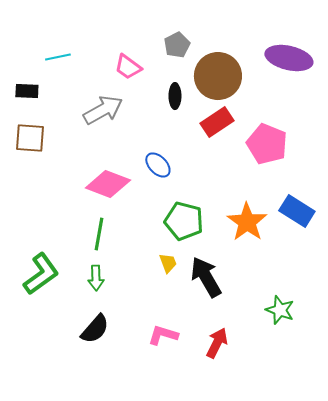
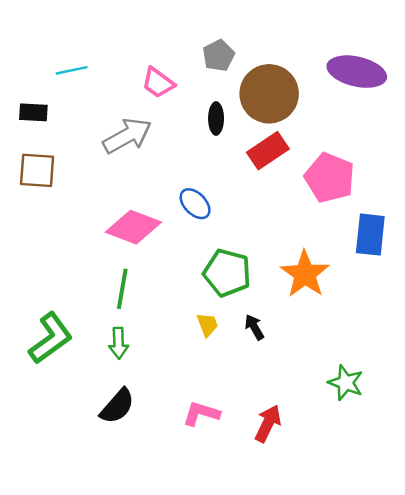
blue rectangle: (297, 211) -> (370, 235), moved, turned 64
black arrow: (206, 277) -> (254, 327), moved, size x0.5

